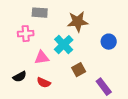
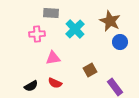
brown star: (78, 22) -> (110, 21), moved, turned 30
cyan cross: (64, 45) -> (75, 29), moved
black semicircle: (20, 77) -> (31, 86), moved

